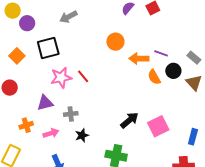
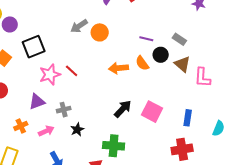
gray arrow: (68, 17) -> (79, 26), moved
orange arrow: (139, 59) -> (119, 68), moved
pink square: (158, 126) -> (152, 112), turned -30

